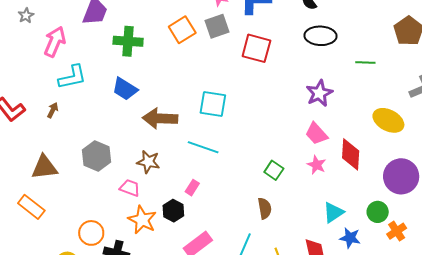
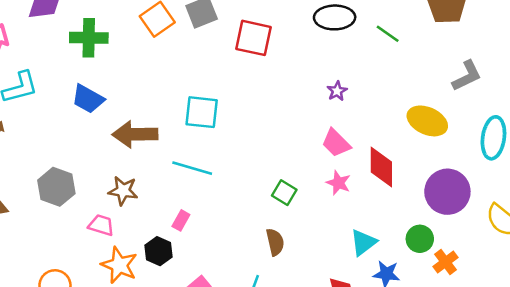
green line: (365, 62) -> (388, 34), moved, turned 36
purple star: (319, 93) -> (337, 91), size x0.6

